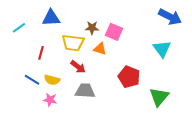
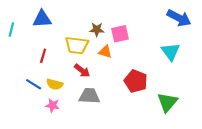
blue triangle: (51, 18) -> (42, 19), moved
cyan line: (19, 28) -> (11, 30), moved, turned -40
pink square: (114, 32) -> (120, 34), turned -36

